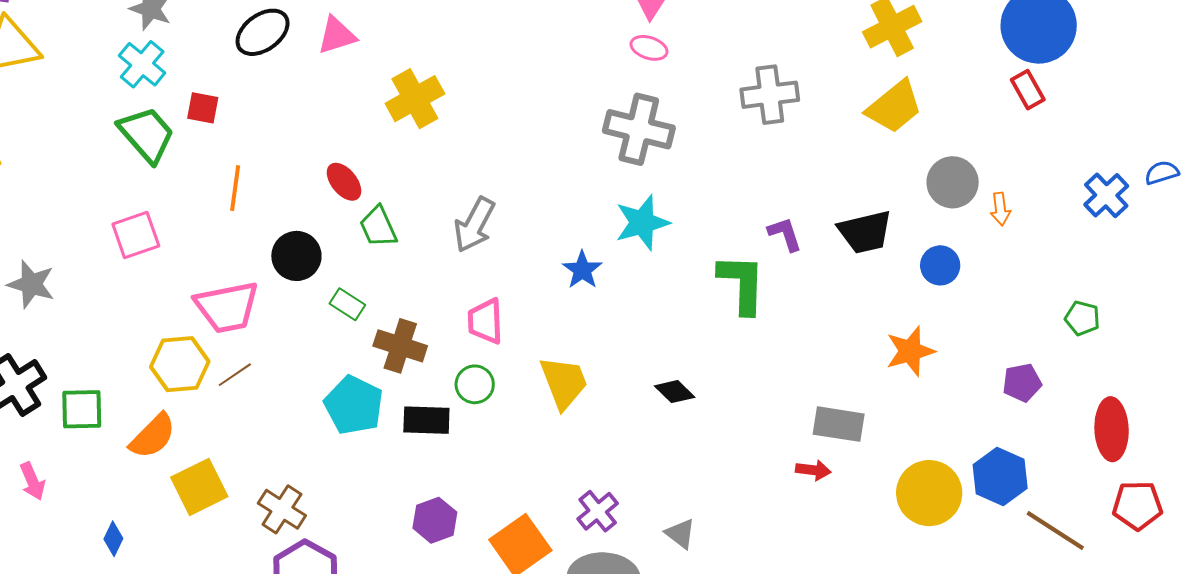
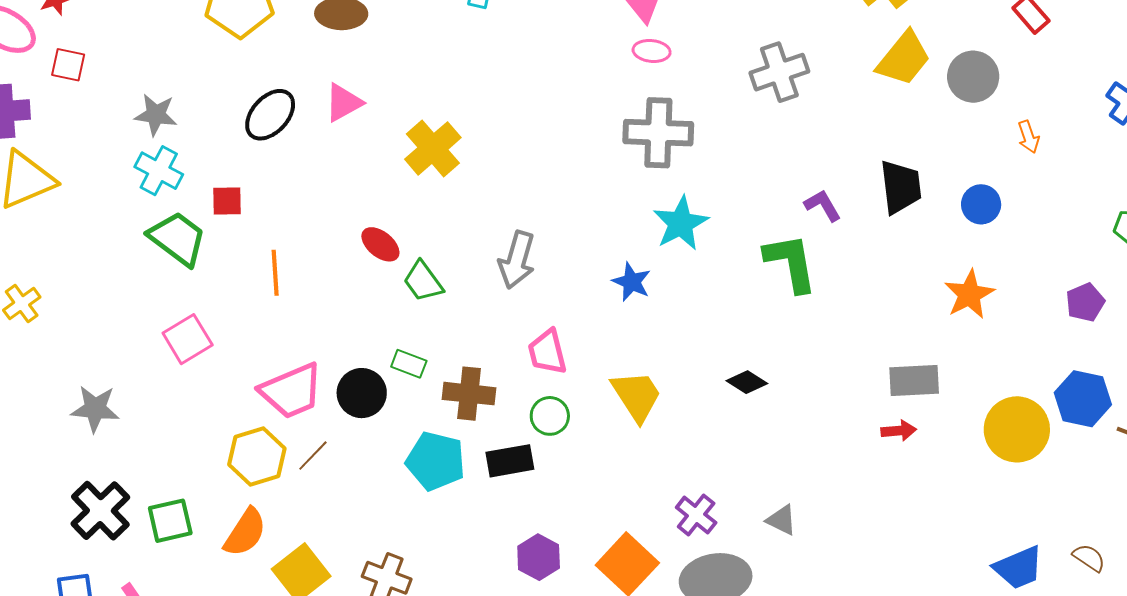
gray circle: (953, 182) -> (973, 77), moved
black trapezoid: (865, 232) -> (901, 187), turned -72
black circle: (296, 256) -> (362, 393), moved

